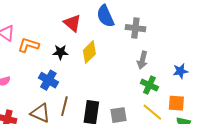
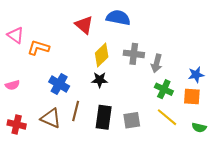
blue semicircle: (105, 16) -> (118, 18), turned 125
gray cross: (135, 28) -> (134, 54), moved
black star: (60, 52) -> (100, 80), moved
orange square: (176, 103) -> (192, 96), moved

